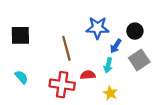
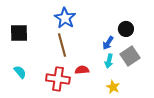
blue star: (97, 28) -> (65, 18), moved, turned 30
cyan arrow: (108, 65) -> (109, 61), moved
yellow star: (110, 93) -> (113, 87), moved

